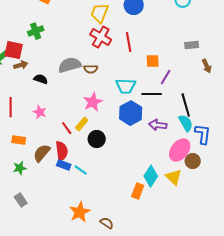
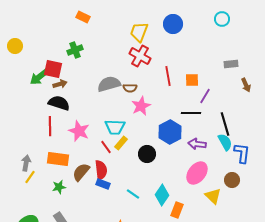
red line: (129, 42) -> (168, 76), moved
black semicircle: (41, 79) -> (59, 103), moved, size x1.5
cyan trapezoid: (126, 86) -> (115, 127), moved
pink star: (93, 102) -> (141, 106), moved
pink star: (40, 112) -> (79, 131), size x1.5
black circle: (97, 139) -> (147, 154), moved
orange rectangle: (19, 140) -> (58, 159), size x1.5
pink ellipse: (180, 150) -> (197, 173), moved
cyan line: (81, 170) -> (133, 194), moved
cyan diamond: (151, 176) -> (162, 195), moved

